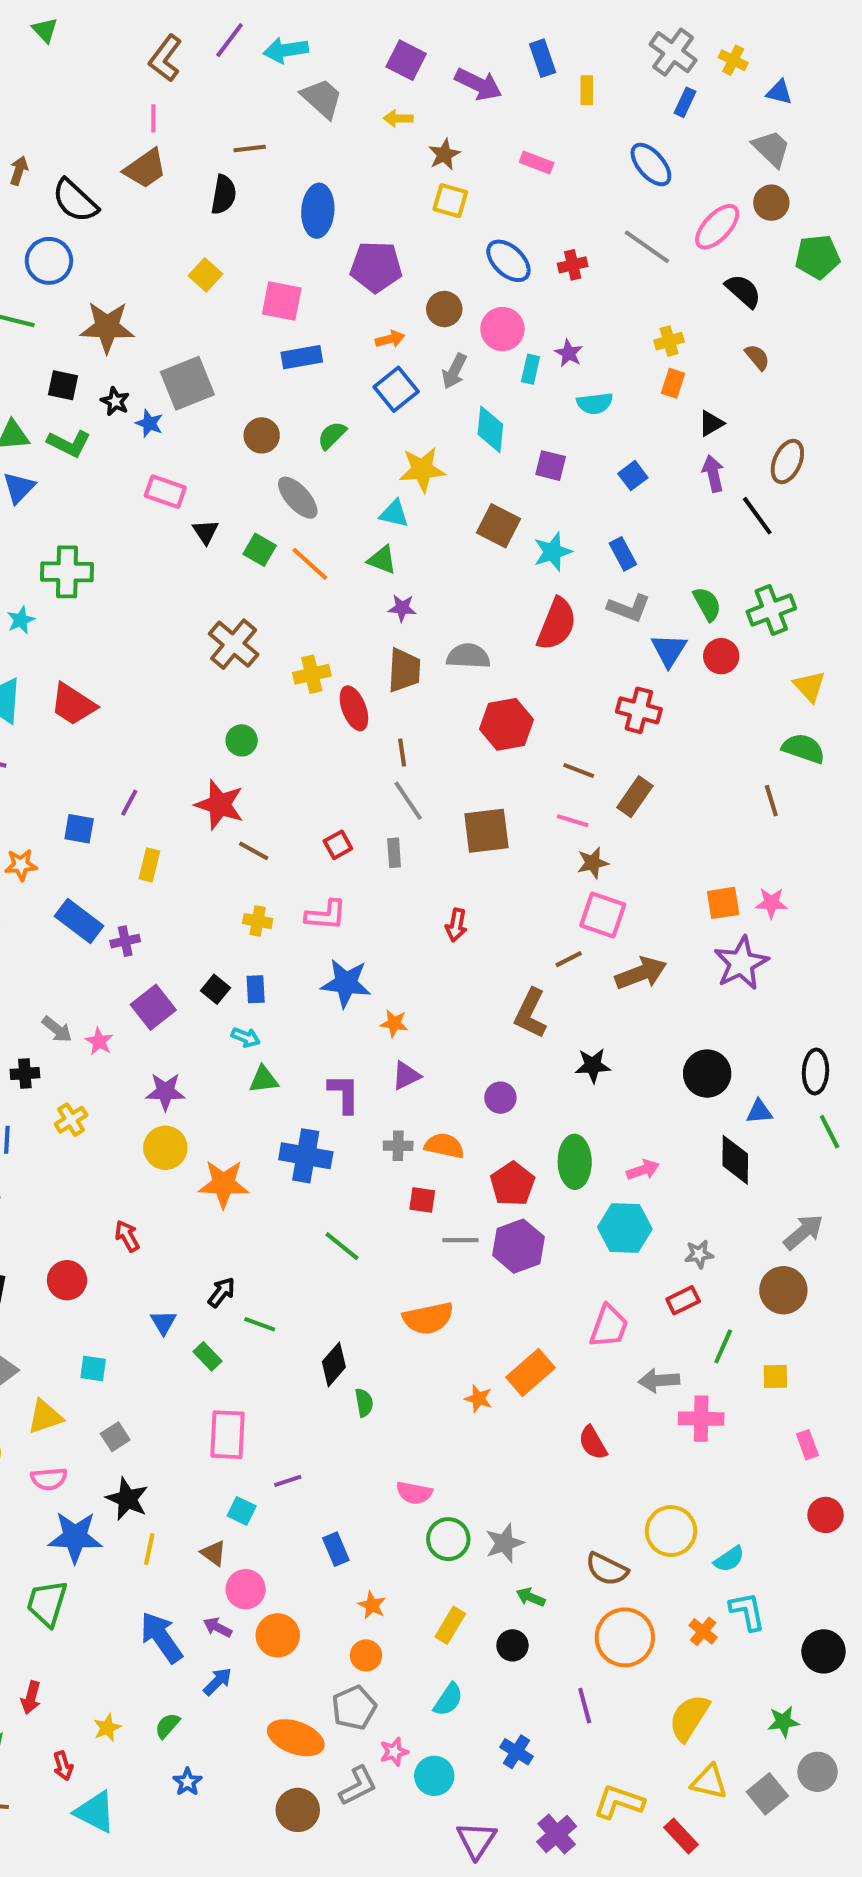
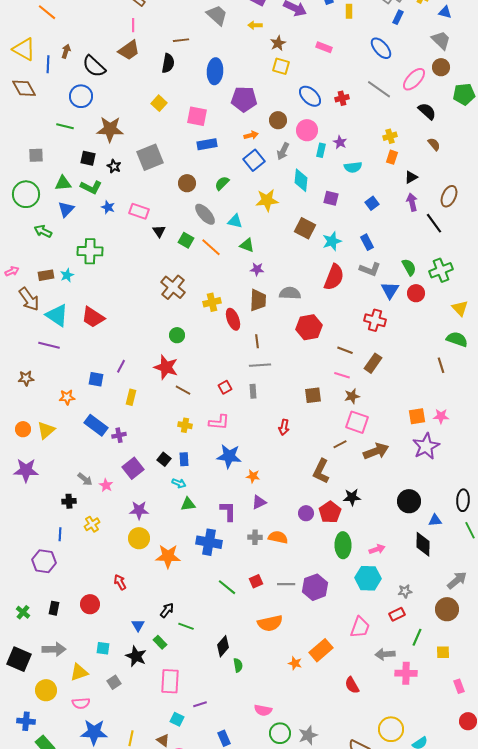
blue star: (149, 423) -> (108, 207), moved
cyan triangle: (394, 514) -> (235, 221), moved
gray line: (408, 801) -> (260, 365), turned -60
brown square: (486, 831) -> (313, 395), moved, size x0.7
red pentagon: (512, 1184) -> (330, 512), moved
red square: (422, 1200) -> (256, 581), moved, turned -32
black star: (127, 1499) -> (136, 656), moved

